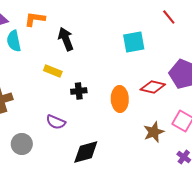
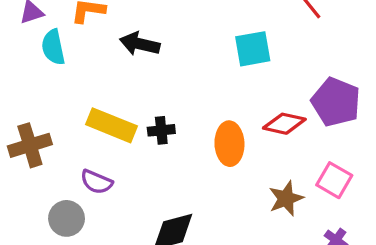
black arrow: (66, 39) -> (140, 44), turned -55
yellow rectangle: (53, 71) -> (111, 125), moved, size x1.6
purple semicircle: (56, 122) -> (96, 182), moved

